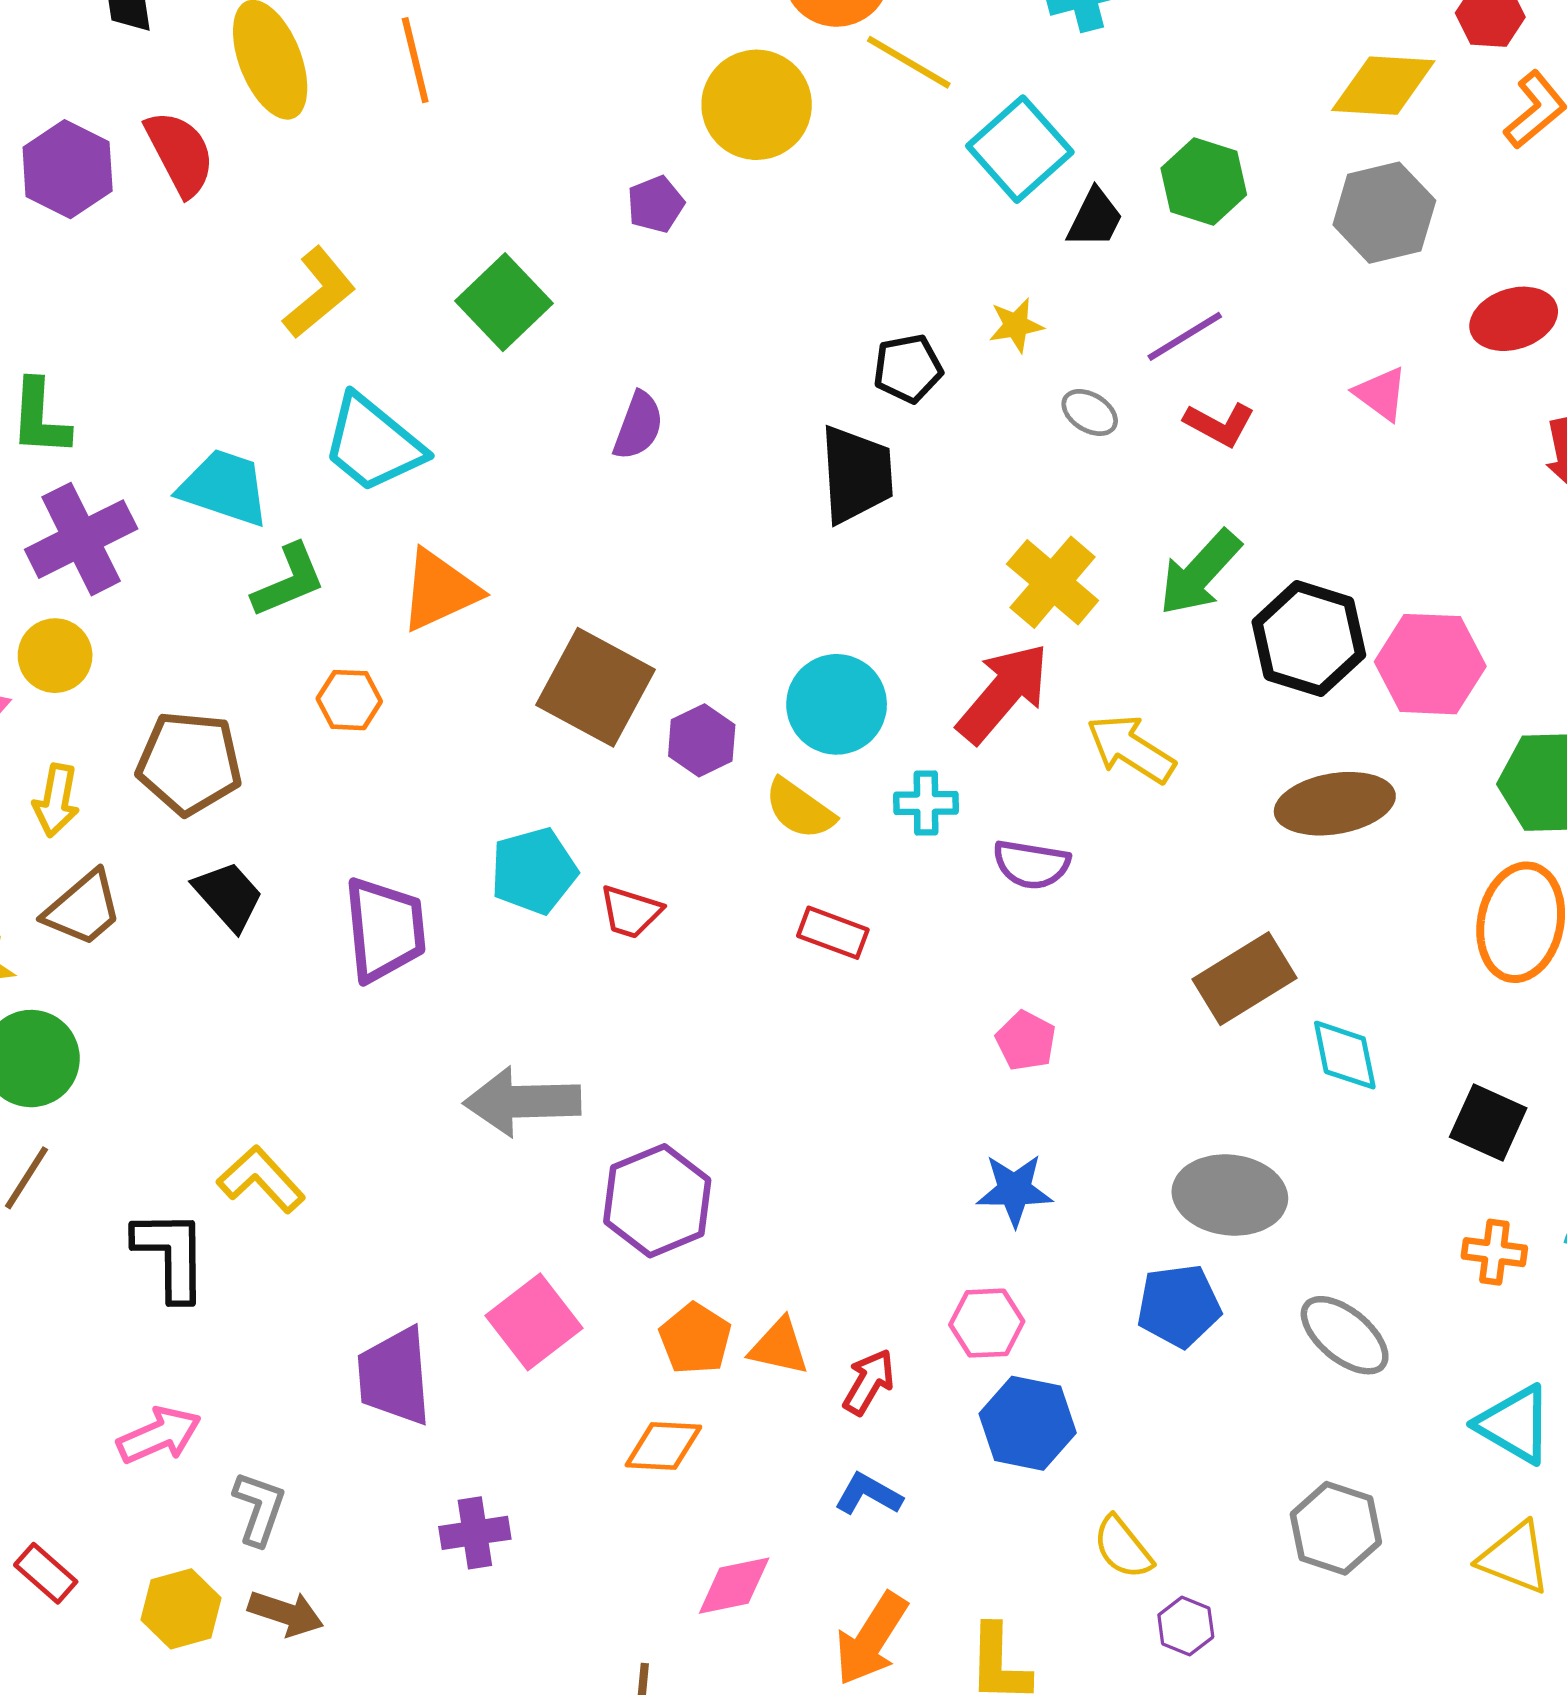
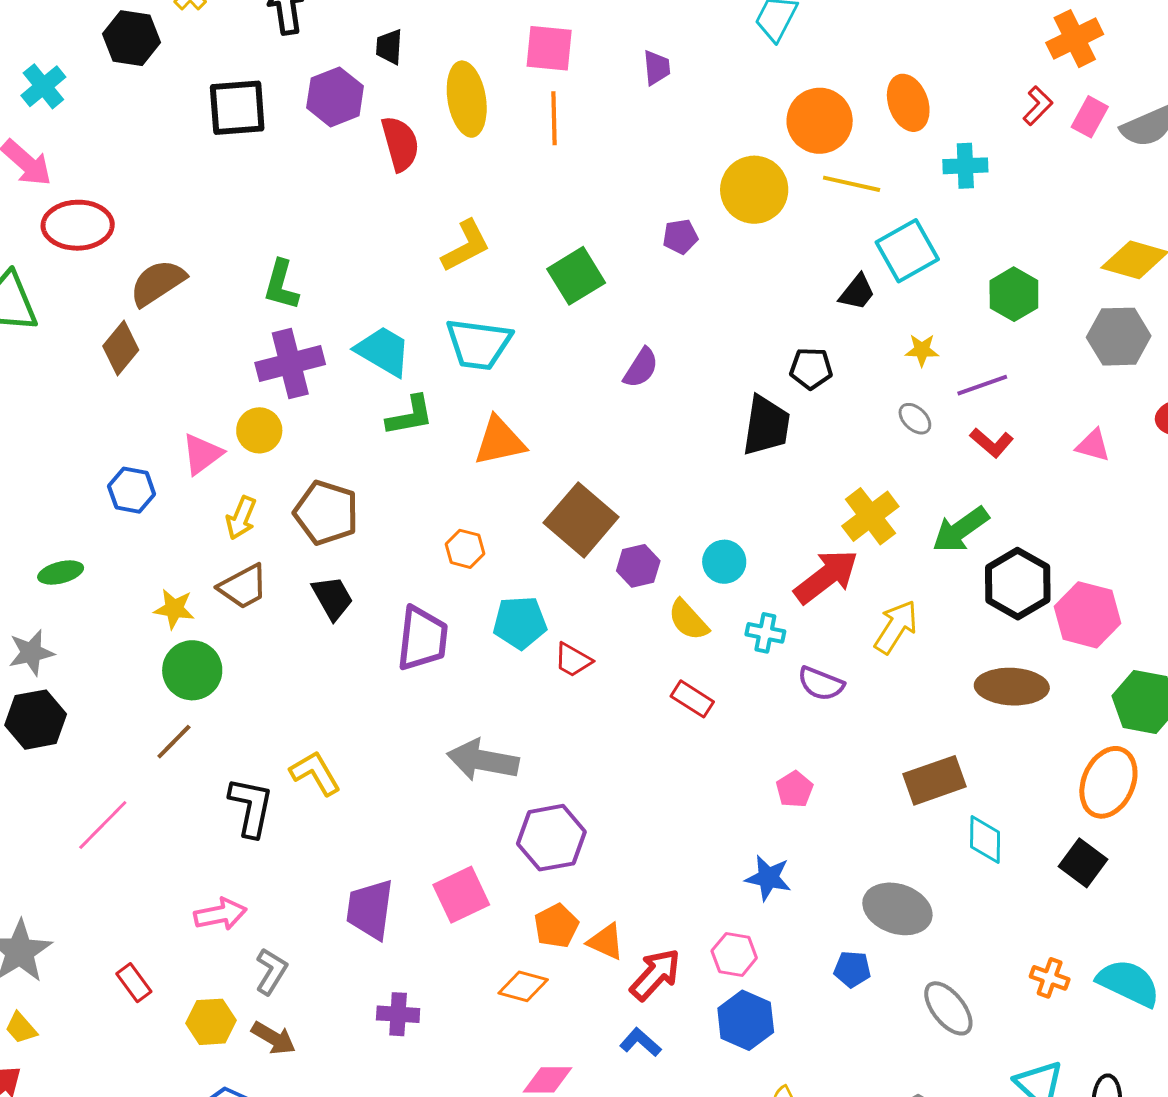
yellow line: (909, 62) -> (852, 184), turned -30
purple hexagon: (68, 169) -> (335, 97), moved
black trapezoid: (1095, 218) -> (857, 292), moved
yellow star: (1016, 325) -> (922, 350), moved
pink triangle: (1381, 394) -> (1093, 445), turned -33
cyan trapezoid: (373, 444) -> (479, 344), turned -44
orange hexagon: (349, 700) -> (465, 549), moved
cyan circle: (837, 704) -> (724, 562), size x0.7
yellow arrow: (1131, 749) -> (896, 627), turned 78
black square: (1488, 1122) -> (1083, 863), moved
blue pentagon: (1179, 1306) -> (852, 969), size x0.7
red arrow: (869, 1382) -> (655, 975), size x1.4

